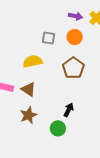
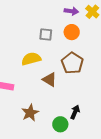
brown triangle: (28, 89) -> (50, 79), moved
black arrow: (69, 110) -> (75, 112), moved

